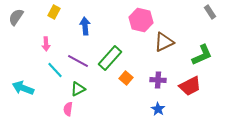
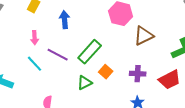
pink arrow: (46, 44) -> (35, 38), moved
green triangle: (78, 89) -> (85, 83), moved

